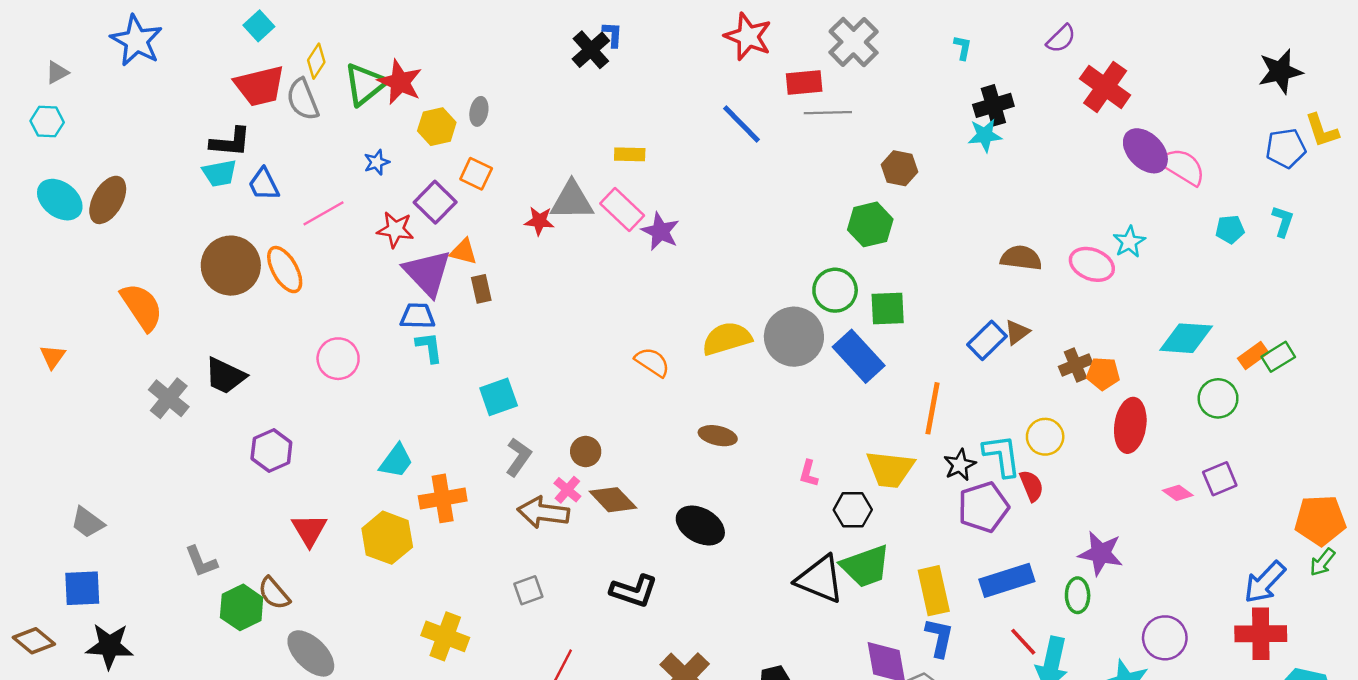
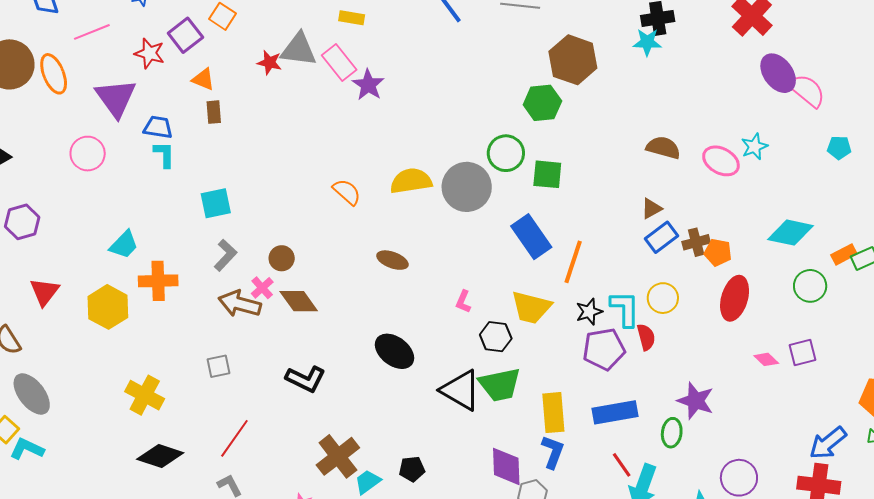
brown hexagon: (899, 168) -> (573, 60), size x1.6
purple triangle: (427, 273) -> (116, 98), moved
blue rectangle: (987, 340) -> (661, 237), moved
blue rectangle: (859, 356) -> (531, 237), moved
black ellipse: (700, 525) -> (394, 351), moved

